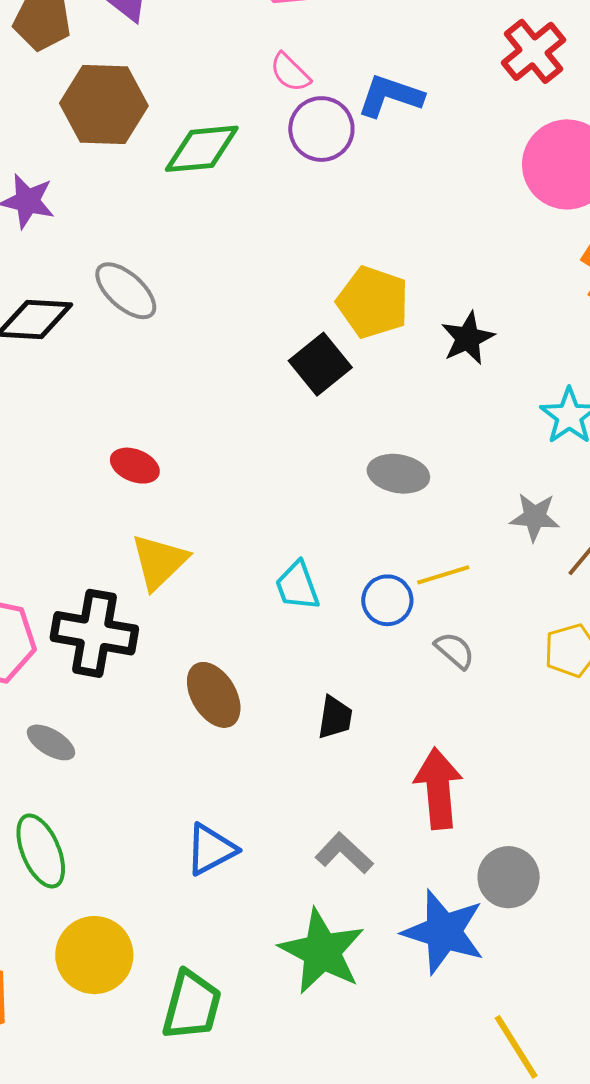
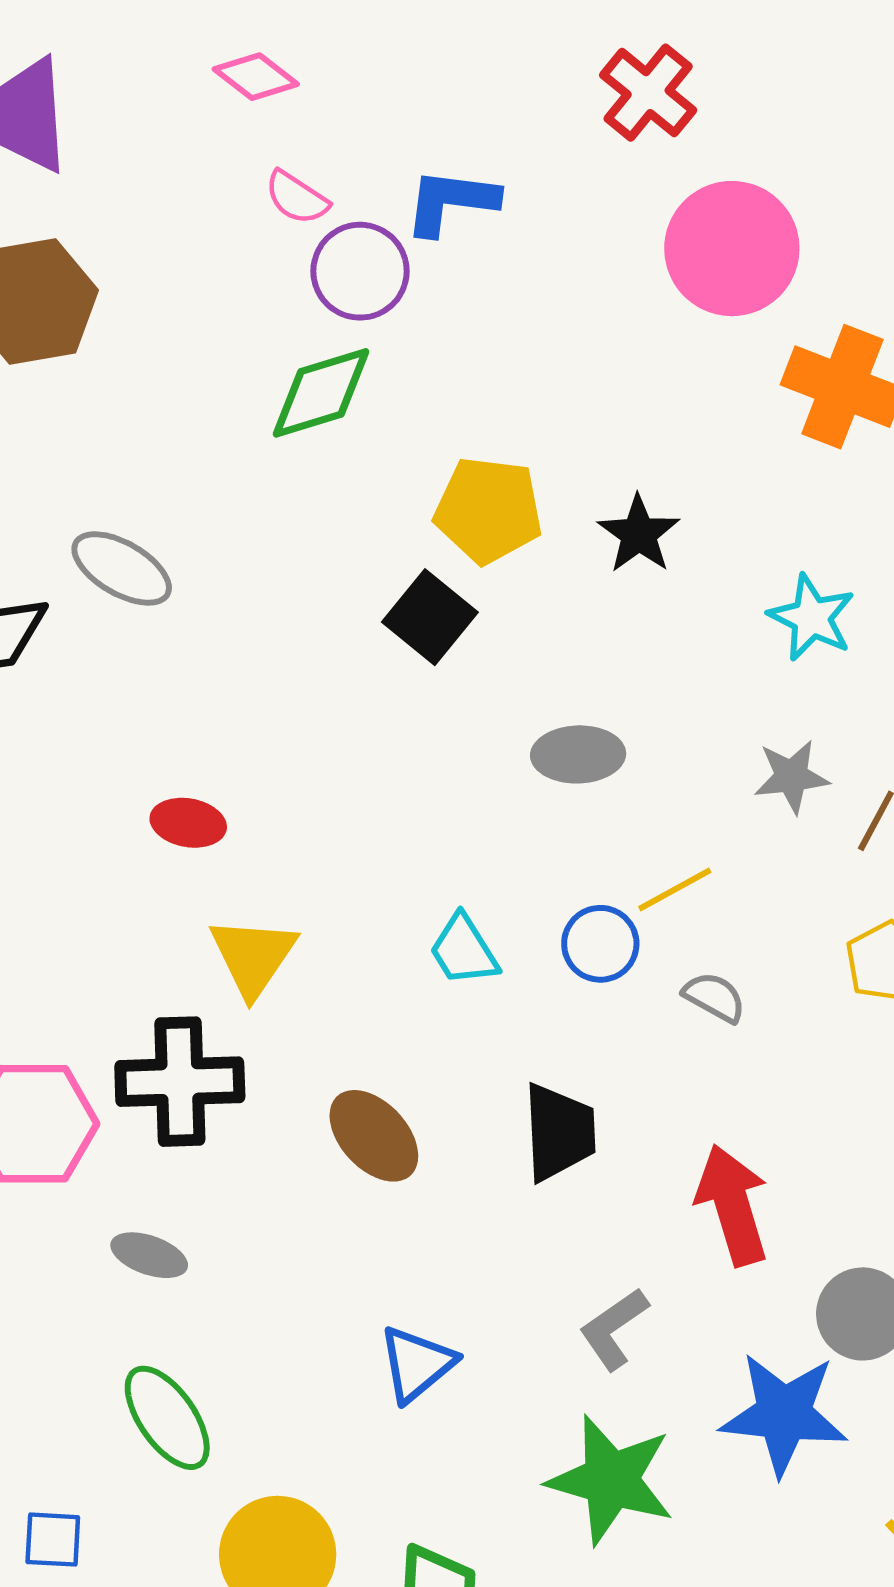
green diamond: (202, 149) -> (321, 393), moved
black trapezoid: (335, 718) -> (559, 1132), size x1.5
gray L-shape: (344, 853) -> (614, 1329), turned -66

